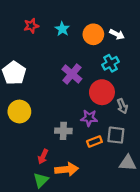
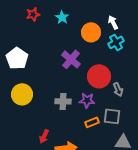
orange circle: (93, 34) -> (91, 32), moved
white arrow: (117, 34) -> (113, 22), turned -144
cyan cross: (111, 63) -> (116, 42), moved
gray cross: (63, 131) -> (63, 101), moved

